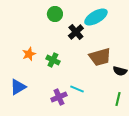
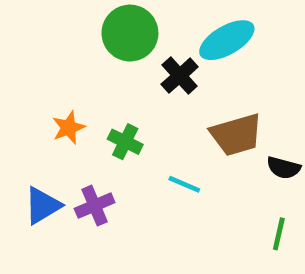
green circle: (55, 14) -> (130, 33), size x1.5
cyan line: (77, 89) -> (184, 184), moved
purple cross: (59, 97) -> (95, 206), moved

